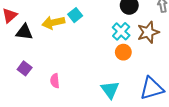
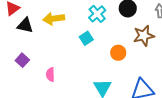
cyan square: (75, 15) -> (86, 38), moved
cyan cross: (121, 31) -> (97, 14), moved

